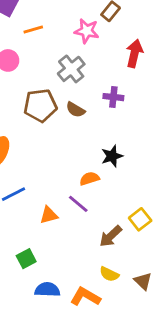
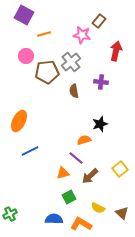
brown pentagon: (40, 105) -> (47, 72), moved
brown semicircle: (75, 110) -> (74, 91), turned 48
orange triangle: (49, 215) -> (63, 173), moved
brown arrow: (111, 236) -> (90, 176), moved
green square: (26, 259) -> (69, 197), moved

